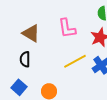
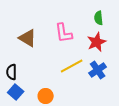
black semicircle: (25, 59) -> (12, 72), moved

